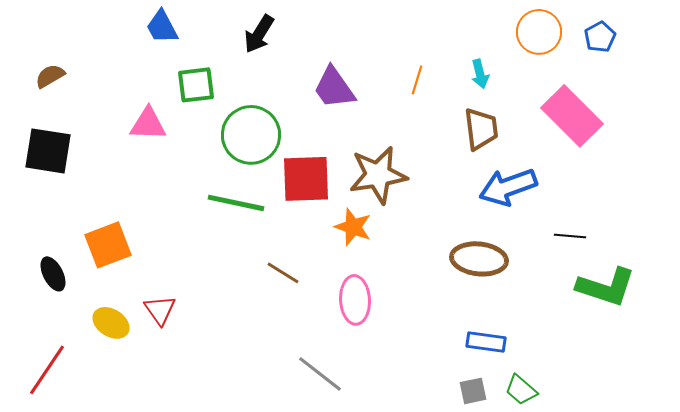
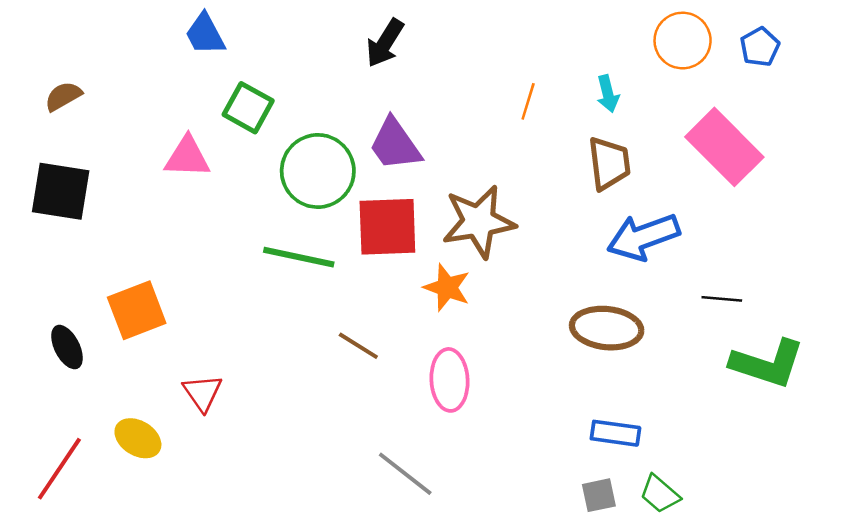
black arrow: (259, 34) -> (385, 43), moved
green square: (196, 85) -> (248, 108), turned 36
purple trapezoid: (334, 88) -> (395, 144), moved
yellow ellipse: (111, 323) -> (138, 438), moved

